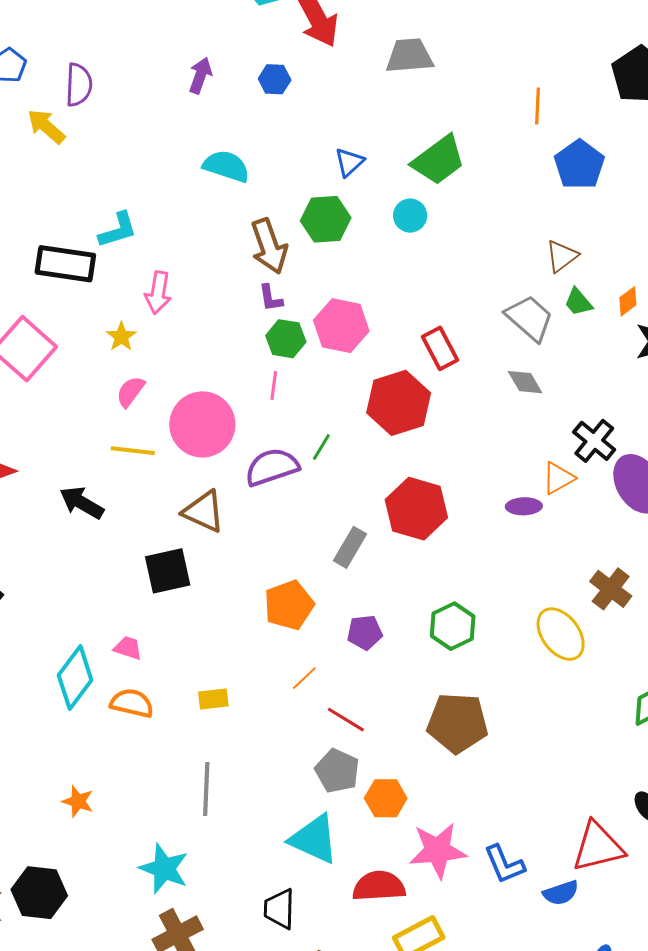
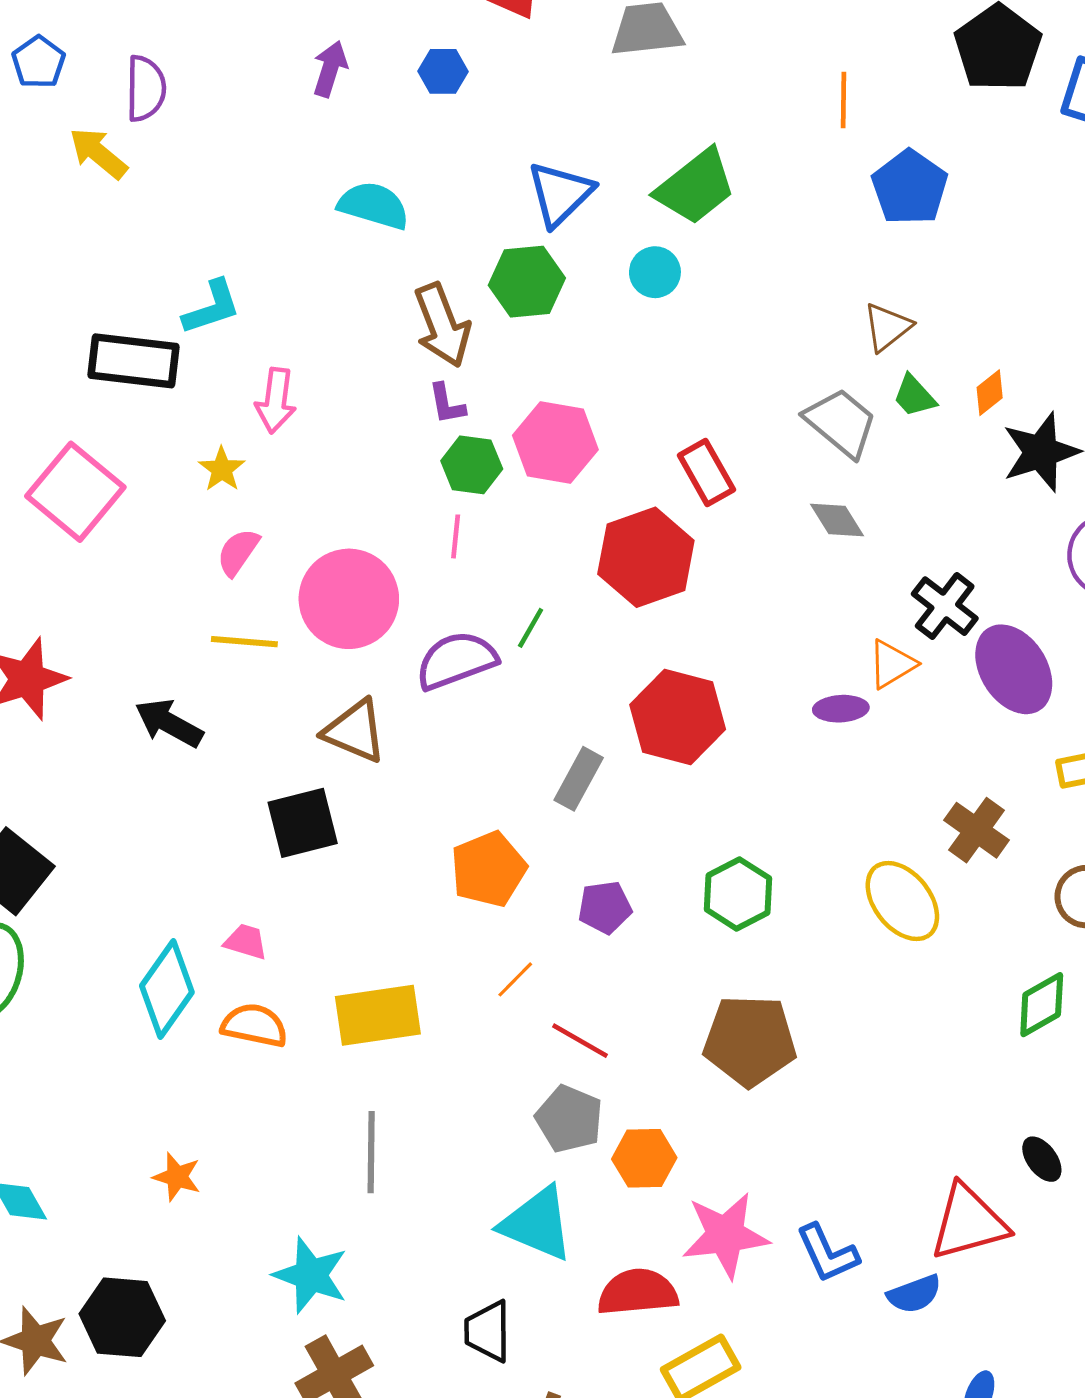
blue triangle: (349, 162) -> (560, 194), size x1.5
yellow rectangle: (213, 699) -> (378, 1015), size x1.8

